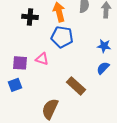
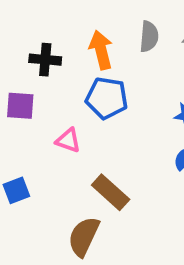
purple square: (20, 63) -> (20, 106), moved
brown rectangle: (76, 86) -> (111, 192), moved

